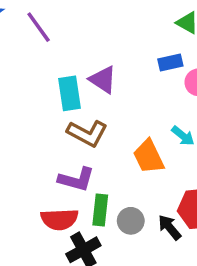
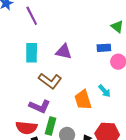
purple triangle: (103, 80) -> (64, 52), turned -30
cyan rectangle: (69, 93) -> (32, 53), moved

